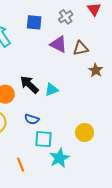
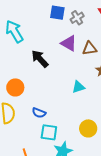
blue square: (34, 22) -> (57, 13), moved
black arrow: (29, 85) -> (40, 59), moved
cyan triangle: (52, 90) -> (78, 87), moved

